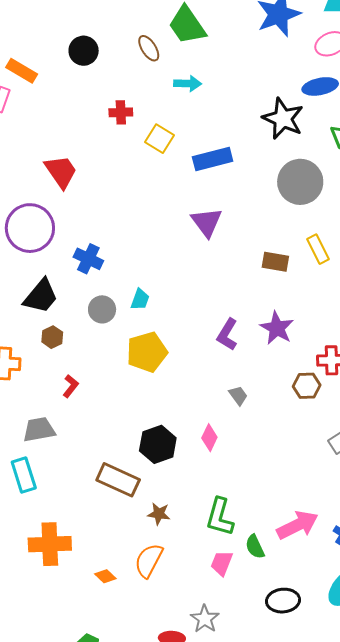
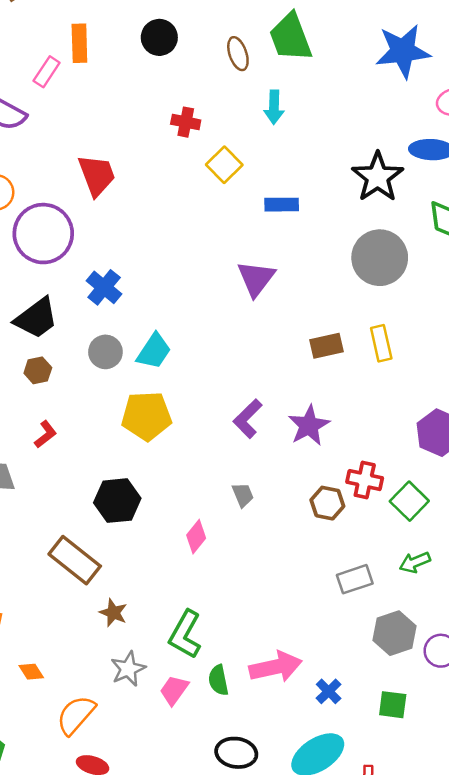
orange rectangle: (22, 71) -> (79, 43), turned 44
cyan arrow: (188, 84) -> (274, 107), turned 76
blue rectangle: (213, 159) -> (282, 205), size x0.7
brown rectangle: (275, 262) -> (326, 346), turned -36
cyan trapezoid: (140, 299) -> (154, 351), size x1.4
black hexagon: (158, 444) -> (117, 501), moved
orange semicircle: (149, 561) -> (76, 715), moved
gray star: (205, 619) -> (128, 669), moved

